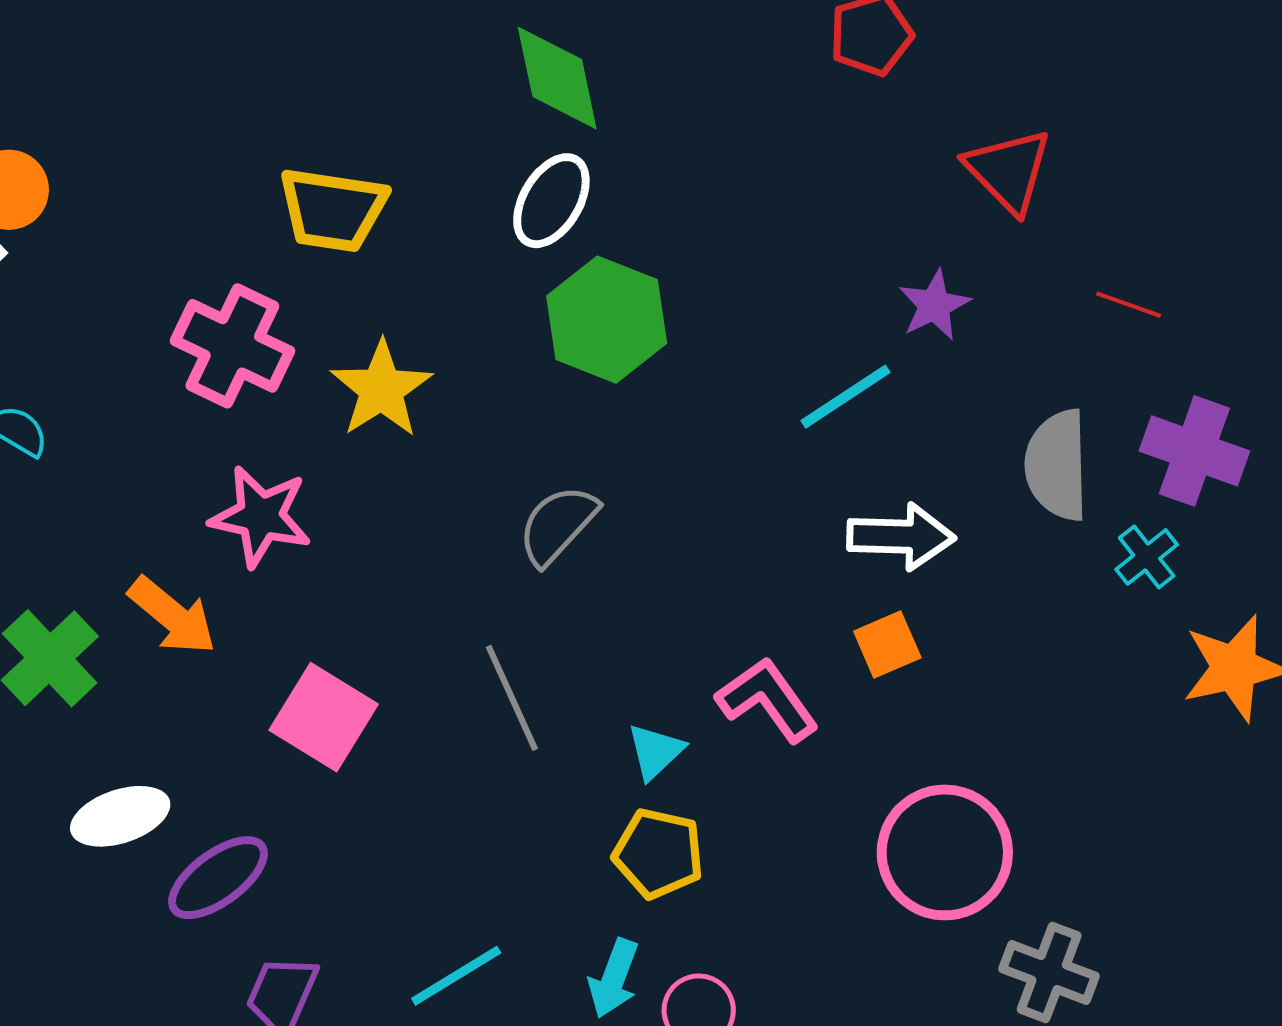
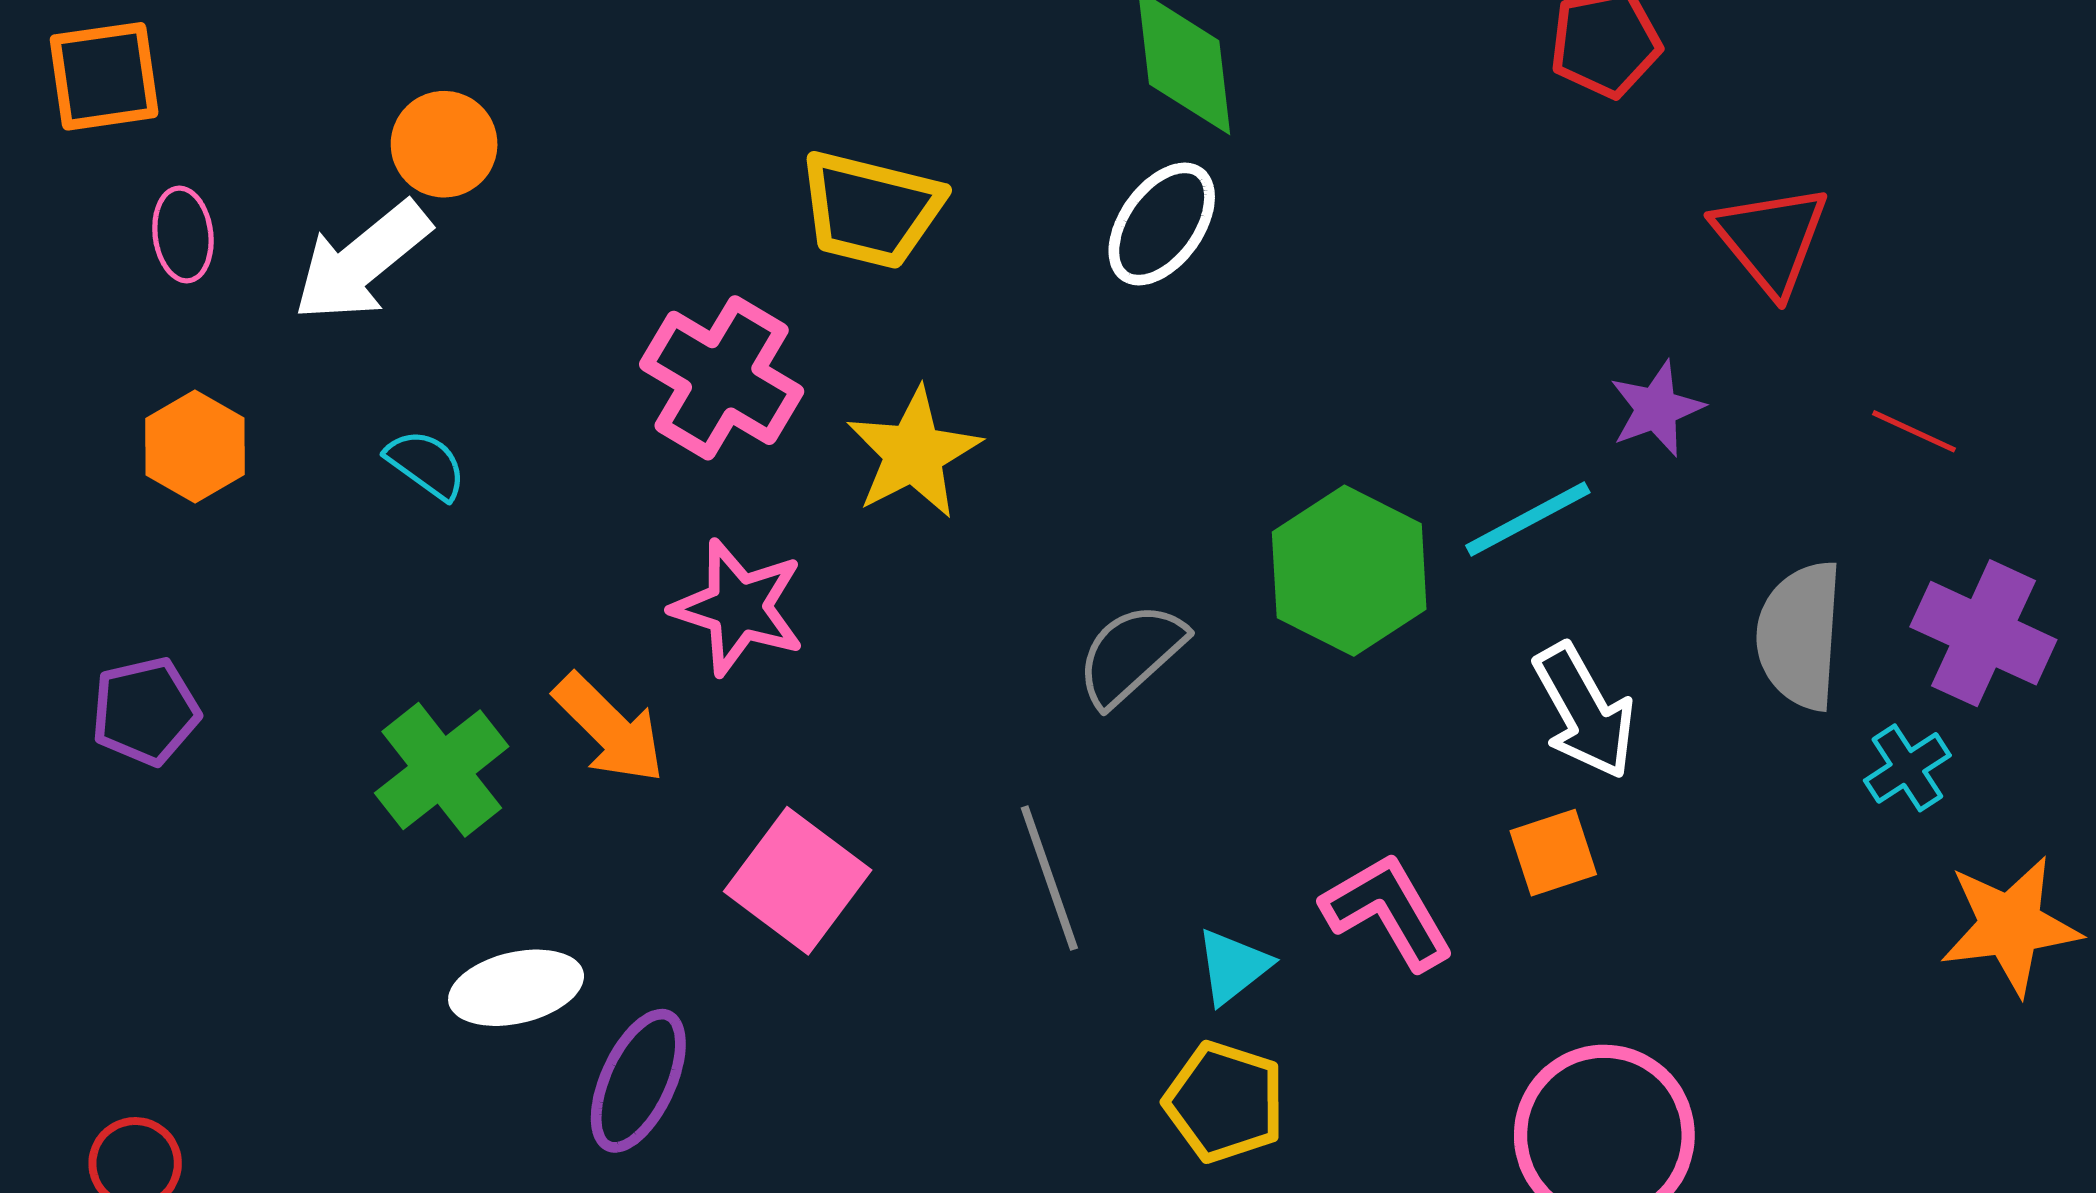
green hexagon: (607, 320) -> (1349, 571), moved
white arrow: (901, 537) -> (1584, 711), turned 54
purple ellipse: (218, 878) -> (638, 1081), turned -34

